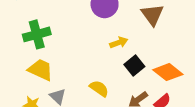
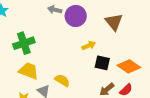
black square: (134, 66) -> (102, 63), turned -35
yellow semicircle: (99, 88) -> (62, 80), moved

